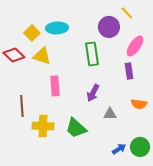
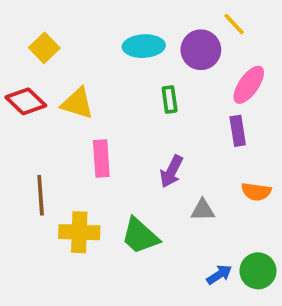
cyan ellipse: (57, 28) -> (144, 46), moved
yellow square: (32, 33) -> (44, 48), moved
green rectangle: (92, 54) -> (170, 100), size x0.6

